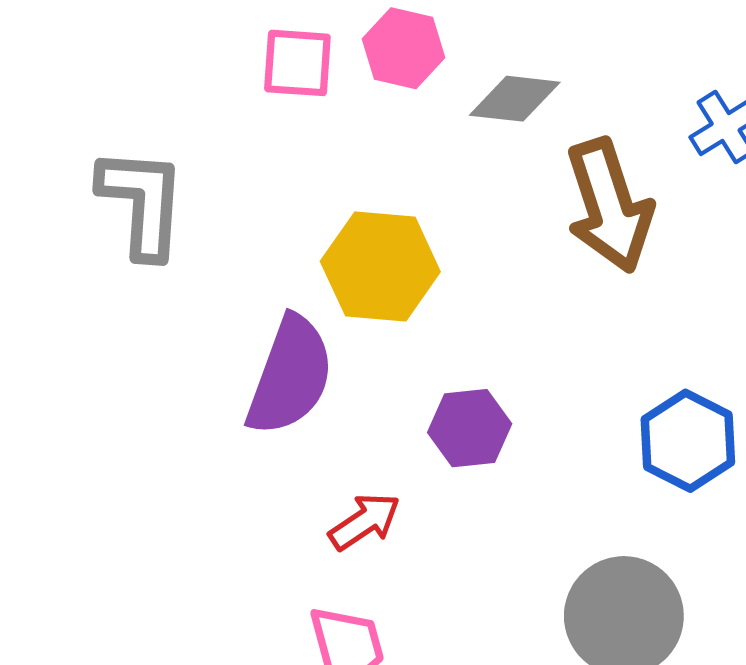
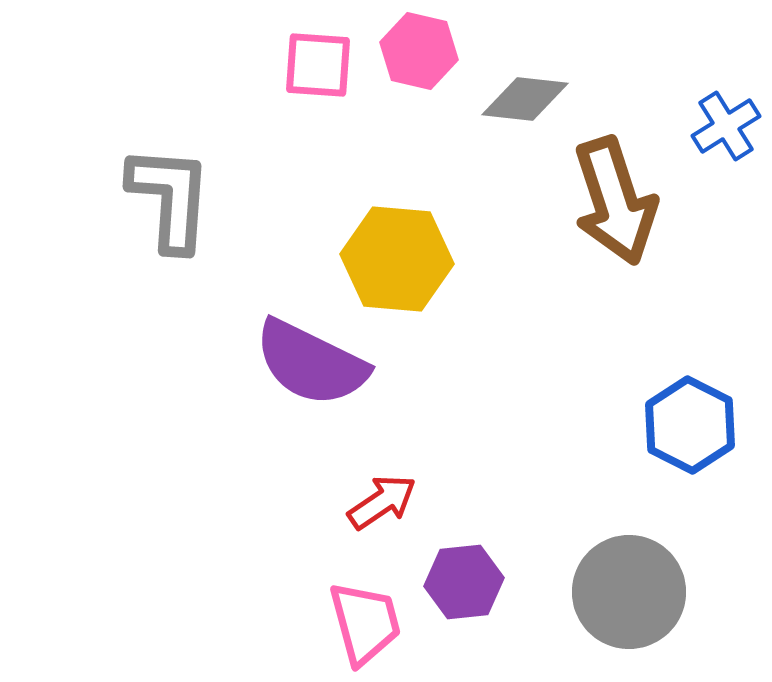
purple semicircle: (290, 376) -> (311, 363), turned 96
purple hexagon: (470, 428) -> (464, 582), moved

